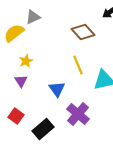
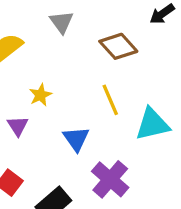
gray triangle: (33, 17) -> (62, 22), moved, turned -42
yellow star: (26, 61) -> (40, 95), moved

